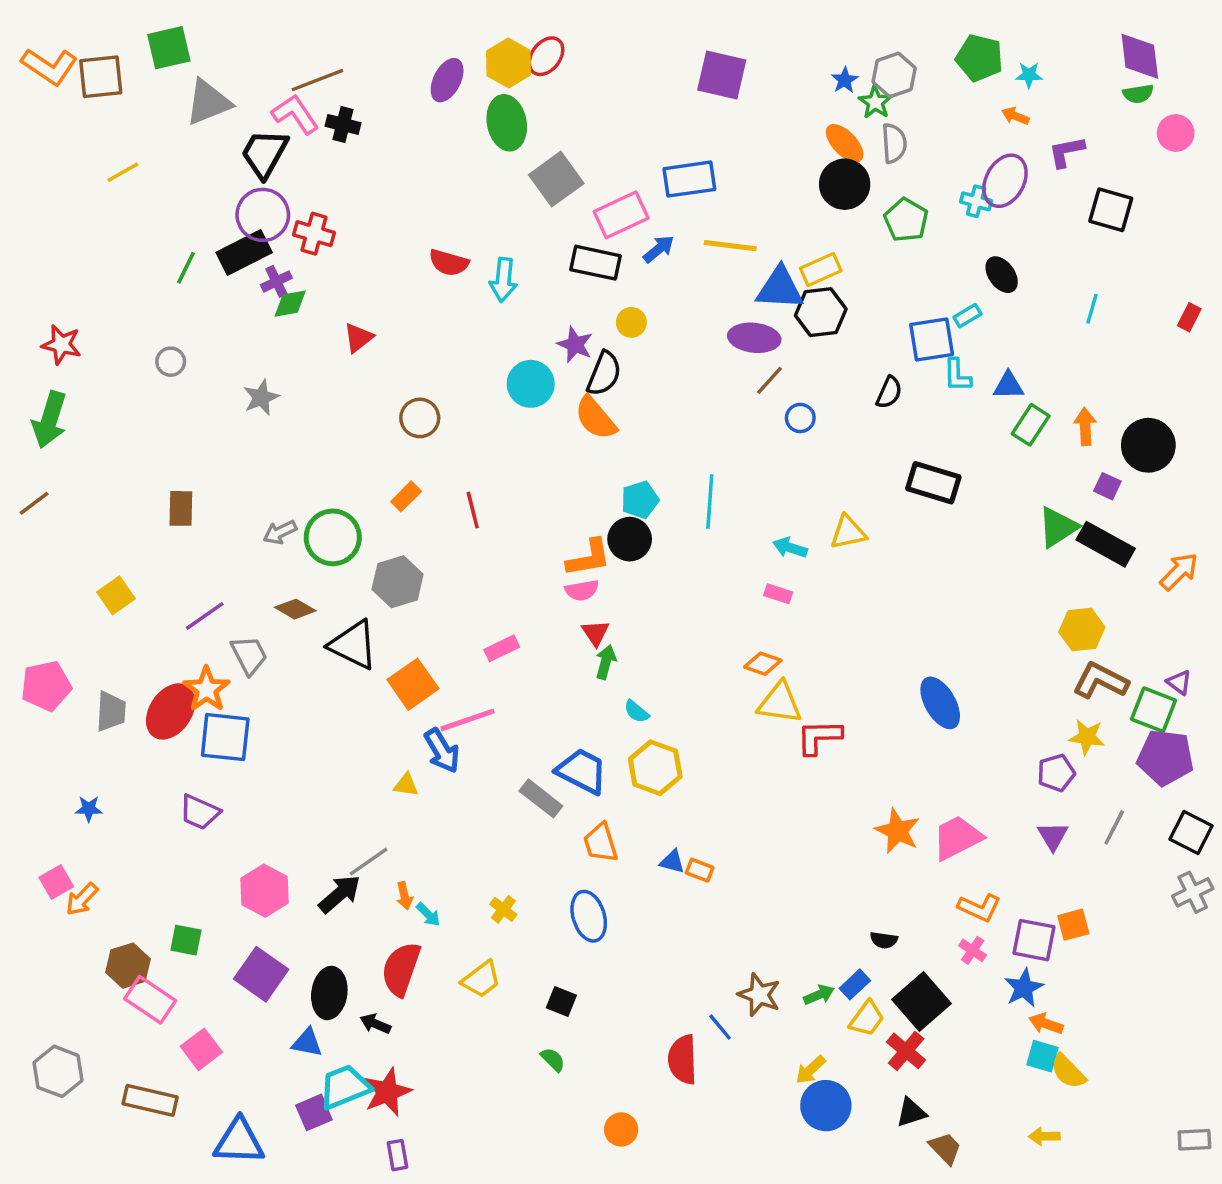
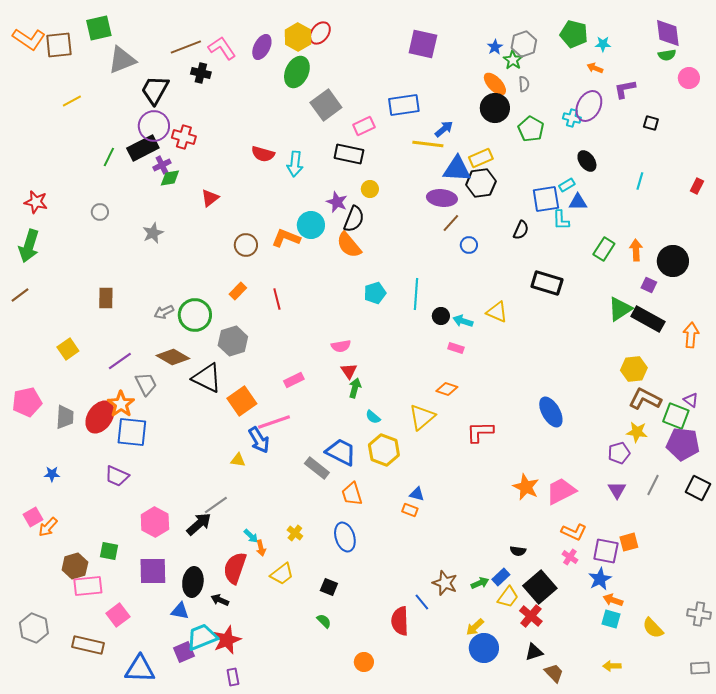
pink L-shape: (295, 114) -> (222, 48), moved
green ellipse: (507, 123) -> (297, 72), turned 36
gray semicircle: (894, 143) -> (524, 84), size x0.7
black square: (1111, 210) -> (651, 123), size x0.6
pink rectangle: (621, 215) -> (364, 126), size x0.7
blue arrow: (659, 249) -> (444, 129), moved
blue triangle: (1008, 386) -> (578, 202), moved
yellow triangle: (848, 532) -> (497, 312), turned 35
black circle: (630, 539) -> (441, 316), moved, size x0.7
orange L-shape: (589, 558) -> (286, 238), moved, turned -148
orange arrow: (1179, 572) -> (691, 335), turned -40
brown diamond: (295, 609) -> (173, 357), size x1.4
yellow triangle: (780, 703) -> (422, 417), moved, turned -48
blue triangle: (672, 862) -> (417, 494), moved
gray cross: (1193, 892) -> (699, 614), moved, turned 35
orange arrow: (404, 896) -> (261, 548), moved
purple square: (261, 974) -> (153, 571), turned -36
pink rectangle: (150, 1000) -> (88, 586), turned -40
yellow semicircle: (1068, 1071) -> (653, 628), moved

